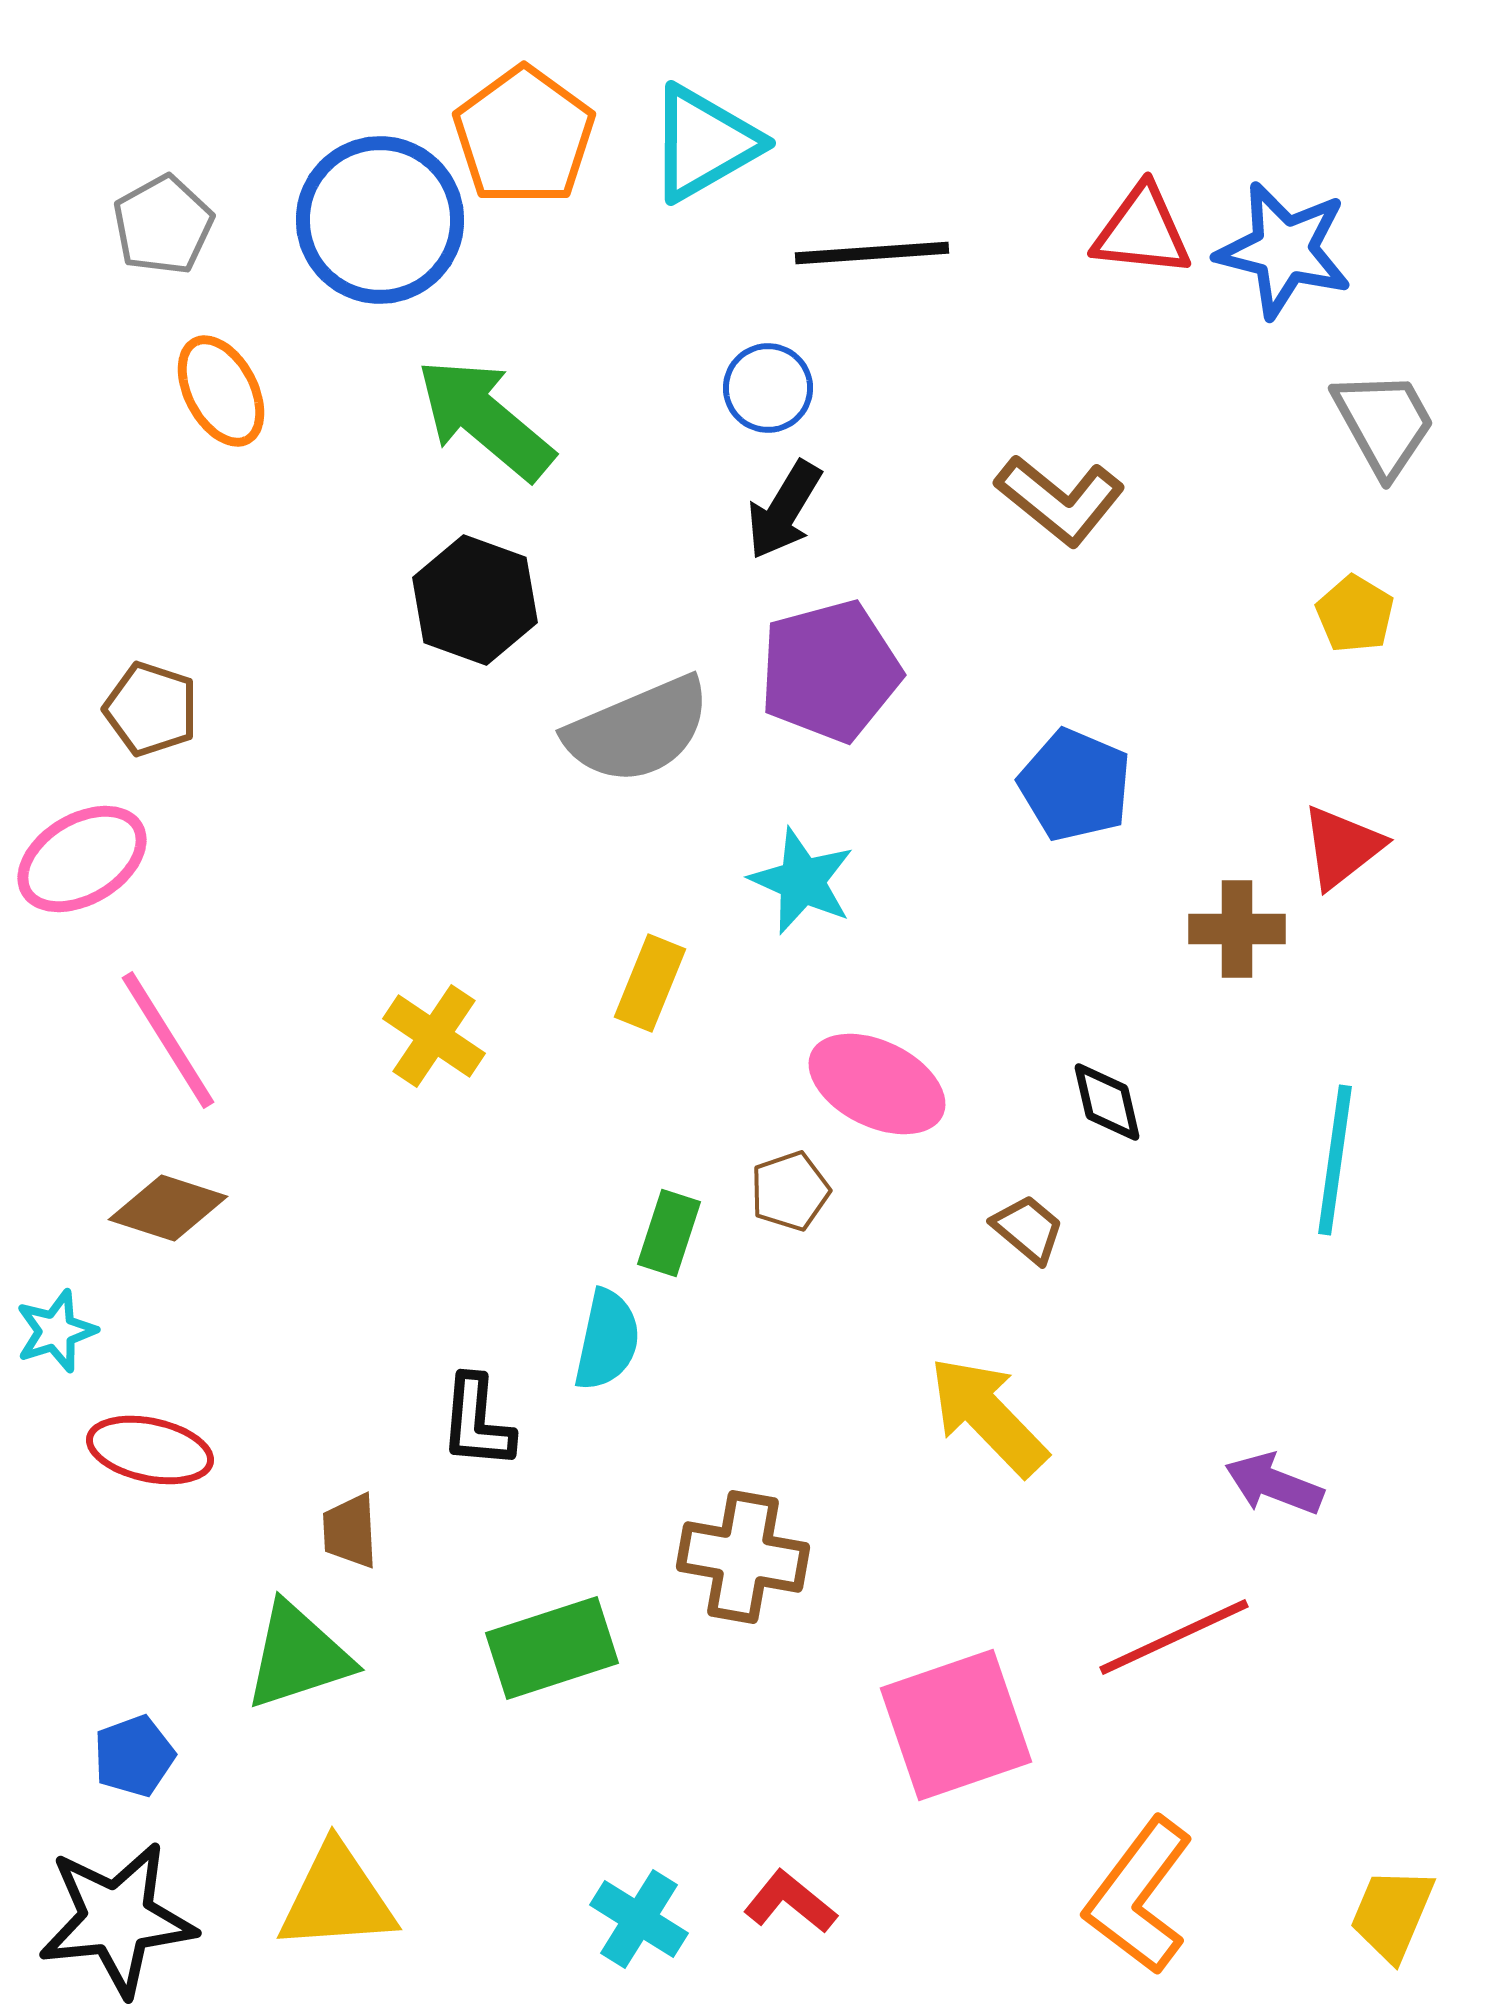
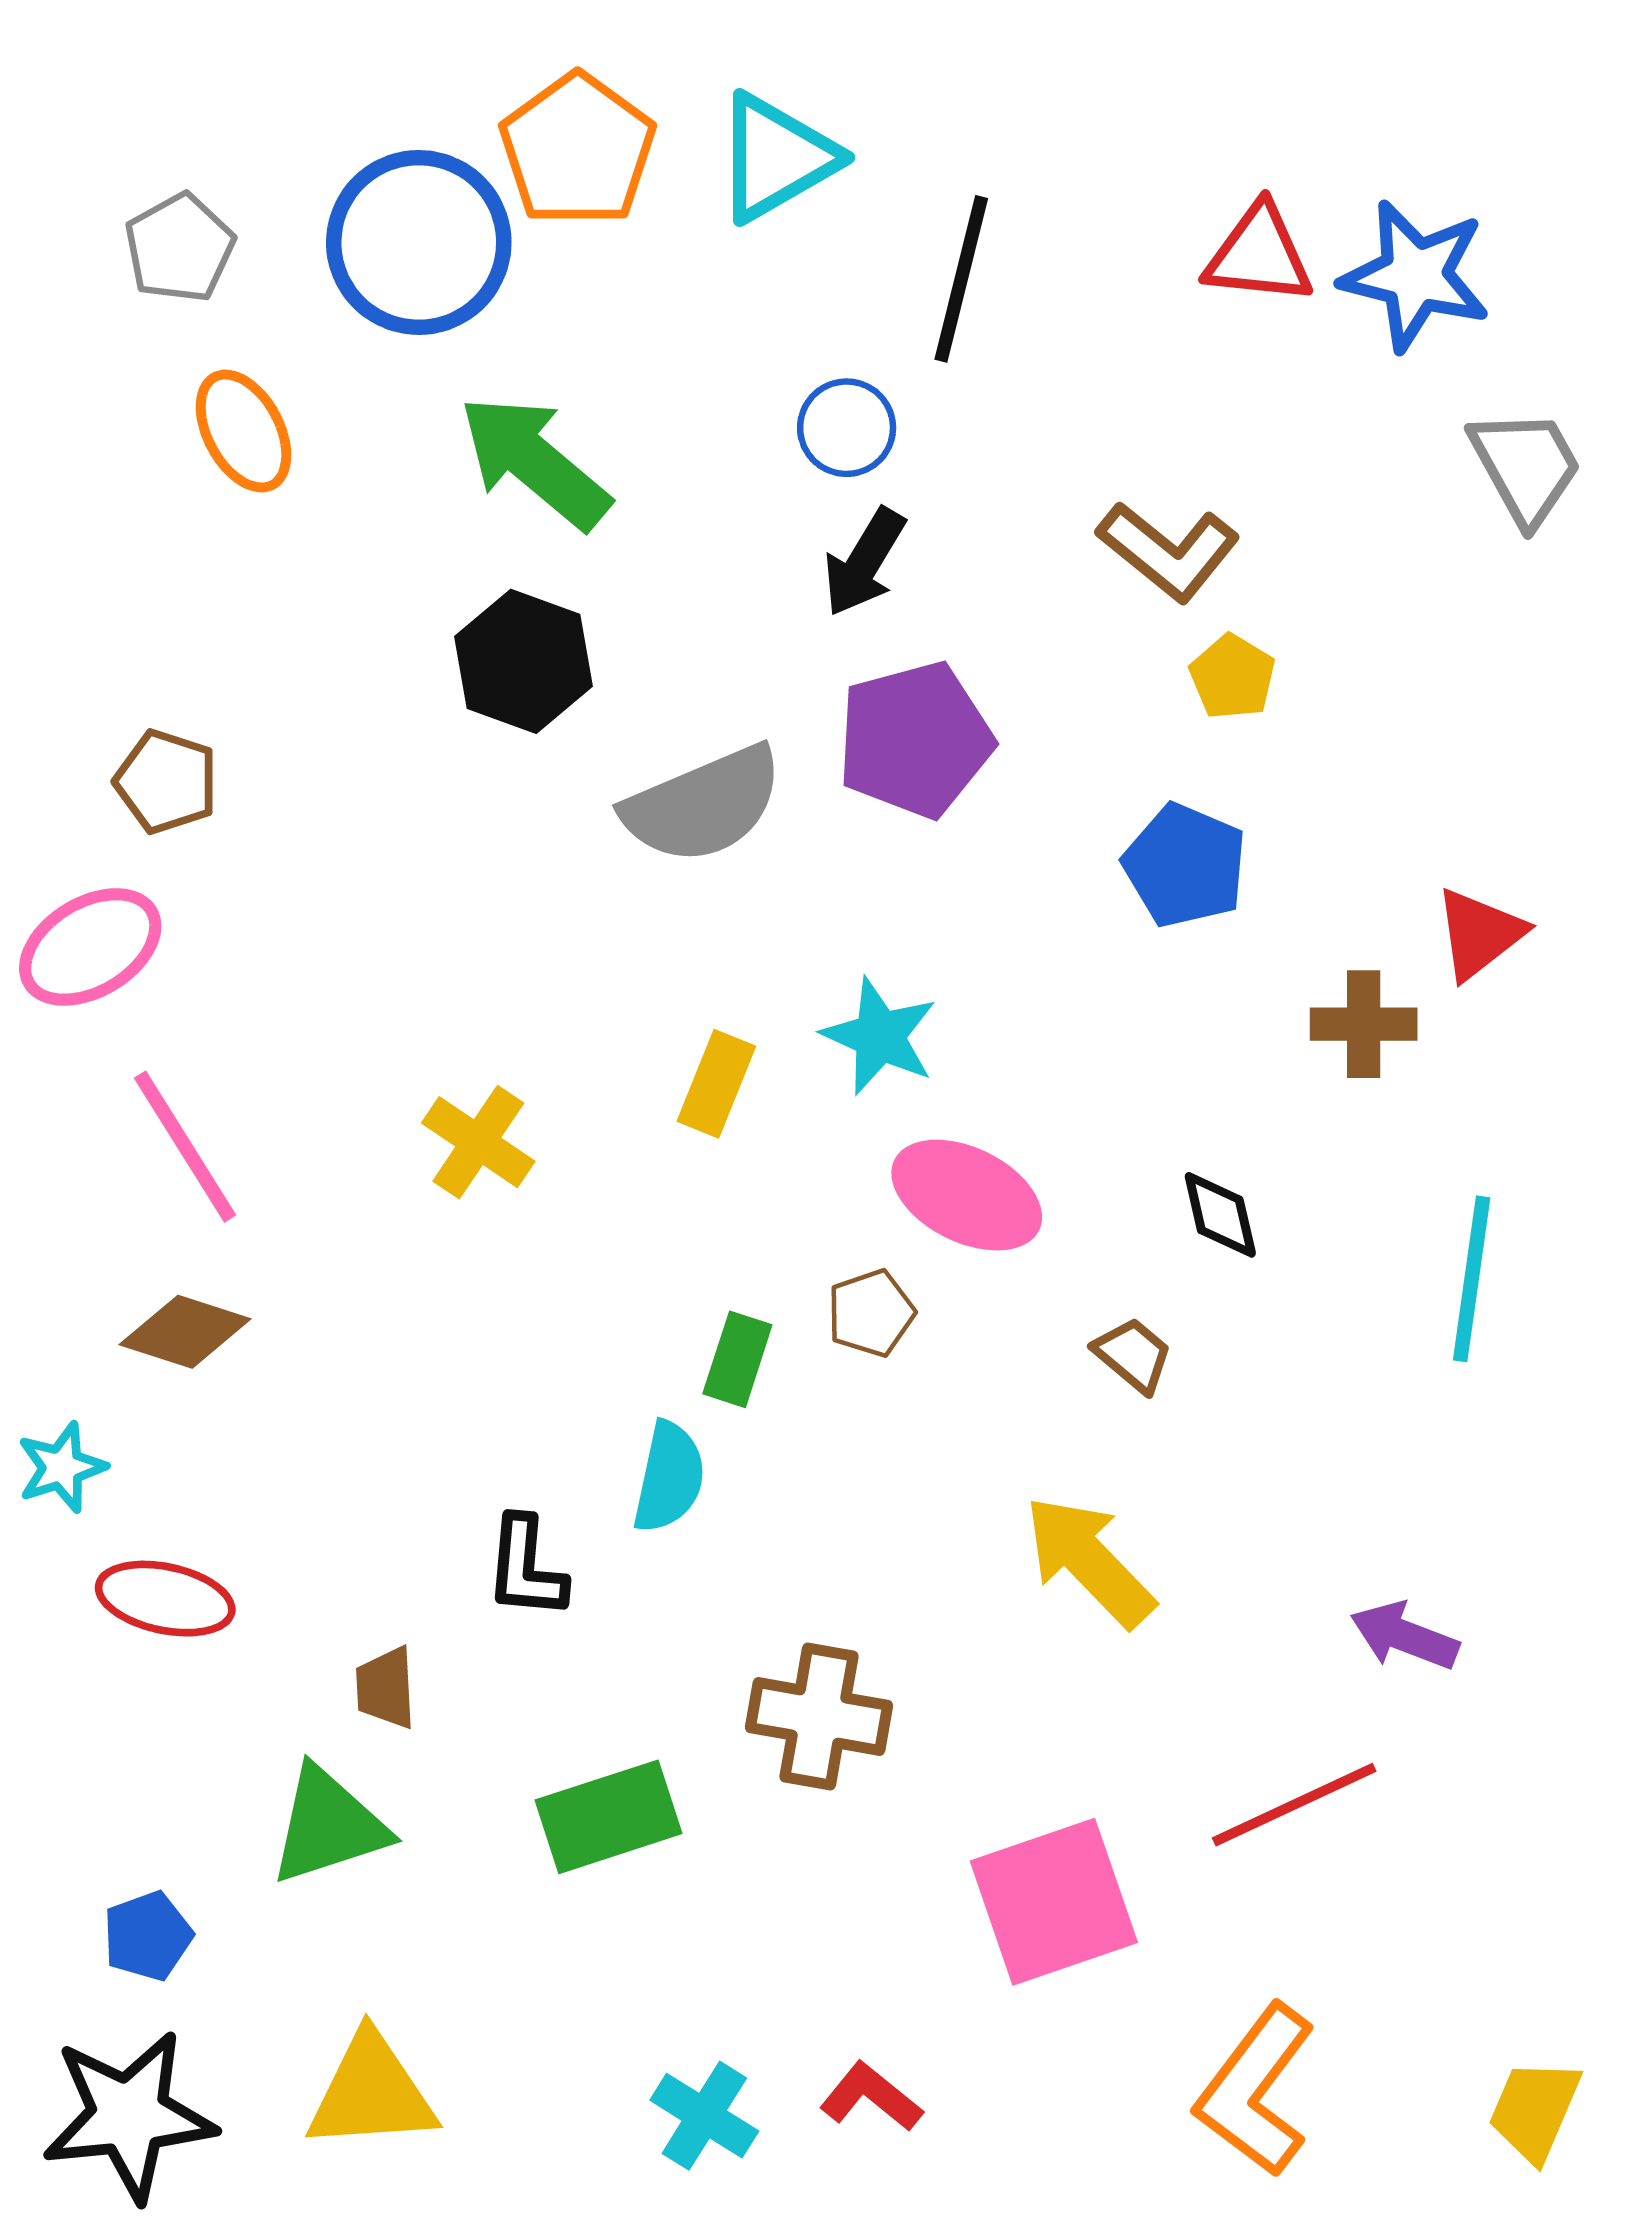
black line: (872, 253) -> (961, 279), turned -72
yellow pentagon: (1355, 614) -> (1232, 677), moved
cyan star: (802, 881) -> (880, 1036), moved

